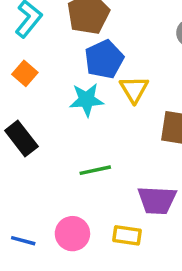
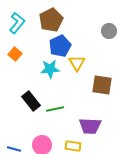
black rectangle: (21, 139) -> (31, 101), moved

